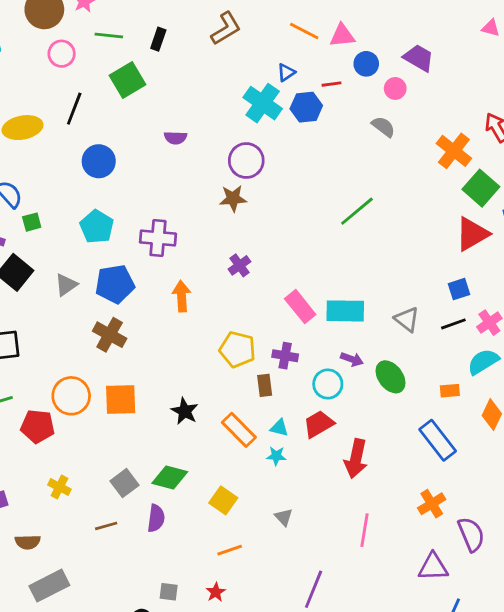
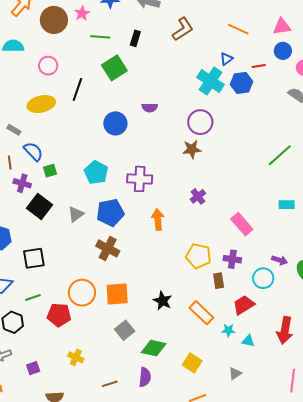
pink triangle: (342, 36) -> (282, 27), moved
pink circle: (62, 54) -> (48, 66), moved
blue circle: (99, 161) -> (115, 123), moved
cyan rectangle: (345, 311) -> (287, 205), moved, size x0.6
red trapezoid: (319, 424) -> (244, 305), moved
cyan triangle: (279, 428) -> (248, 341), moved
gray square: (124, 483) -> (125, 330), moved
gray triangle: (284, 517) -> (235, 373), turned 40

